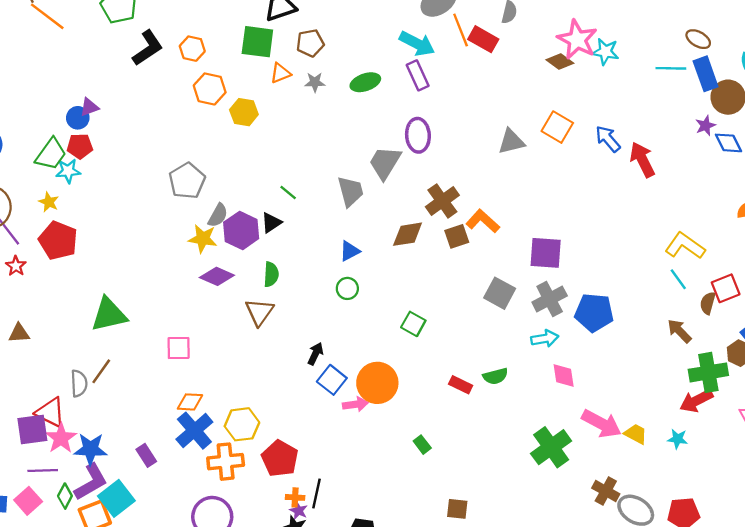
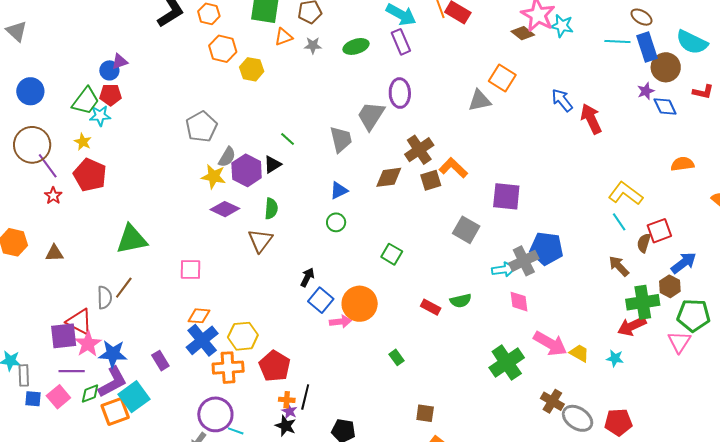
orange square: (557, 127) -> (502, 78), moved
gray cross: (550, 299) -> (524, 261), moved
green diamond: (65, 496) -> (90, 393), turned 40

